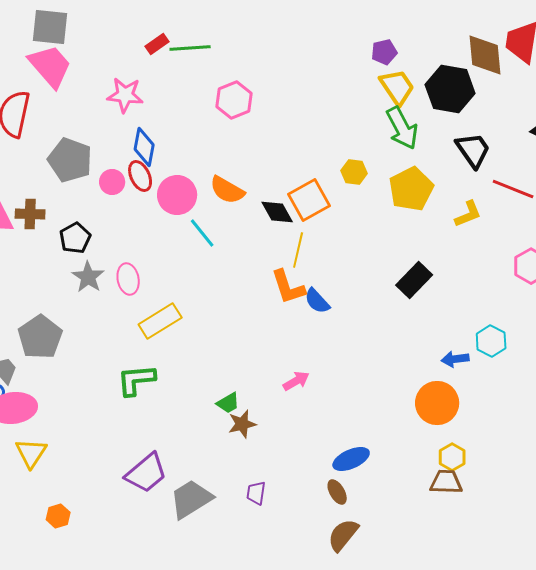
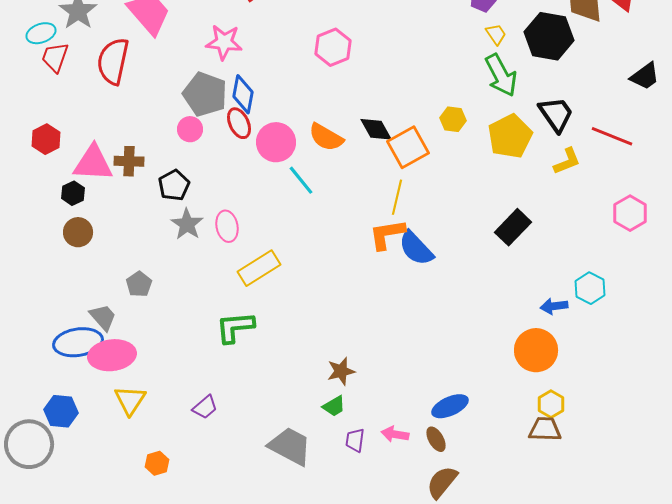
yellow trapezoid: (397, 87) -> (496, 34), size x0.6
black trapezoid: (473, 150) -> (556, 114), moved
gray pentagon: (70, 160) -> (205, 94), moved
pink circle: (112, 182) -> (190, 129), moved
black diamond: (277, 212) -> (376, 129), moved
orange L-shape: (288, 287) -> (387, 234), turned 99
blue semicircle: (317, 301) -> (416, 248), size x1.4
gray pentagon: (40, 337) -> (139, 284), size x0.6
pink arrow: (296, 381) -> (395, 434), moved, turned -140
green trapezoid: (228, 403) -> (334, 406), moved
purple trapezoid: (146, 473) -> (205, 407), moved, size x0.6
gray trapezoid: (191, 499) -> (290, 446), turned 60

